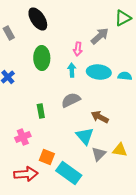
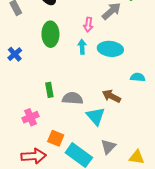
cyan semicircle: (125, 76) -> (138, 77), moved
gray semicircle: (71, 100) -> (73, 98), moved, turned 30
yellow triangle: (120, 150) -> (137, 157), moved
gray triangle: (99, 154) -> (108, 147), moved

